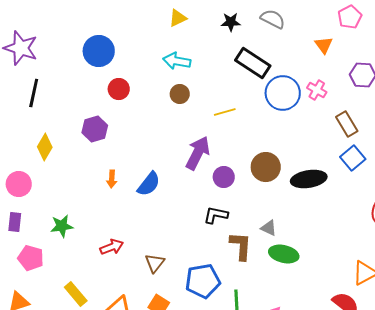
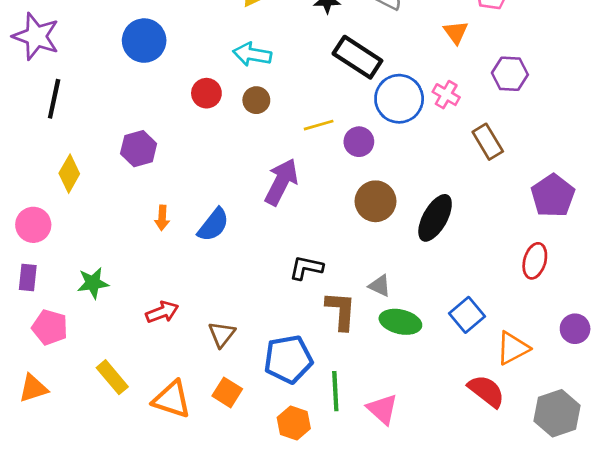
red circle: (119, 89) -> (206, 93), moved
blue square: (353, 158) -> (467, 315), moved
purple circle: (224, 177) -> (359, 142), moved
black ellipse: (309, 179) -> (435, 218), turned -52

